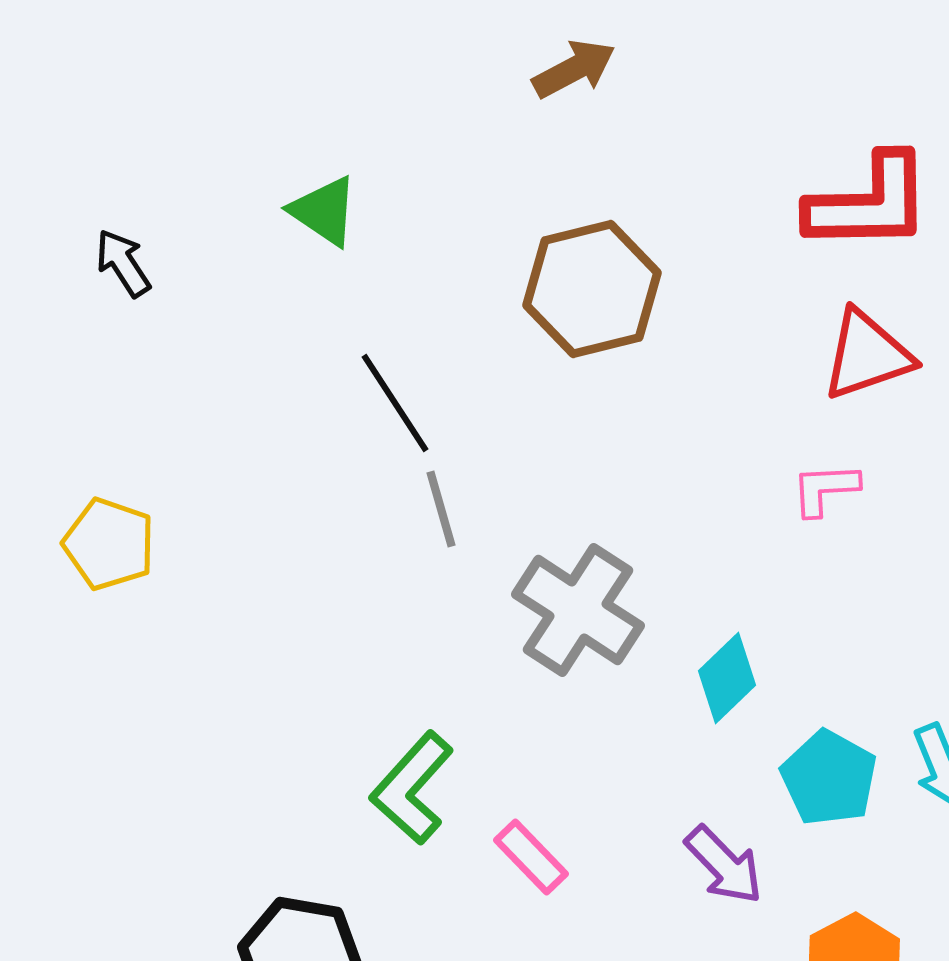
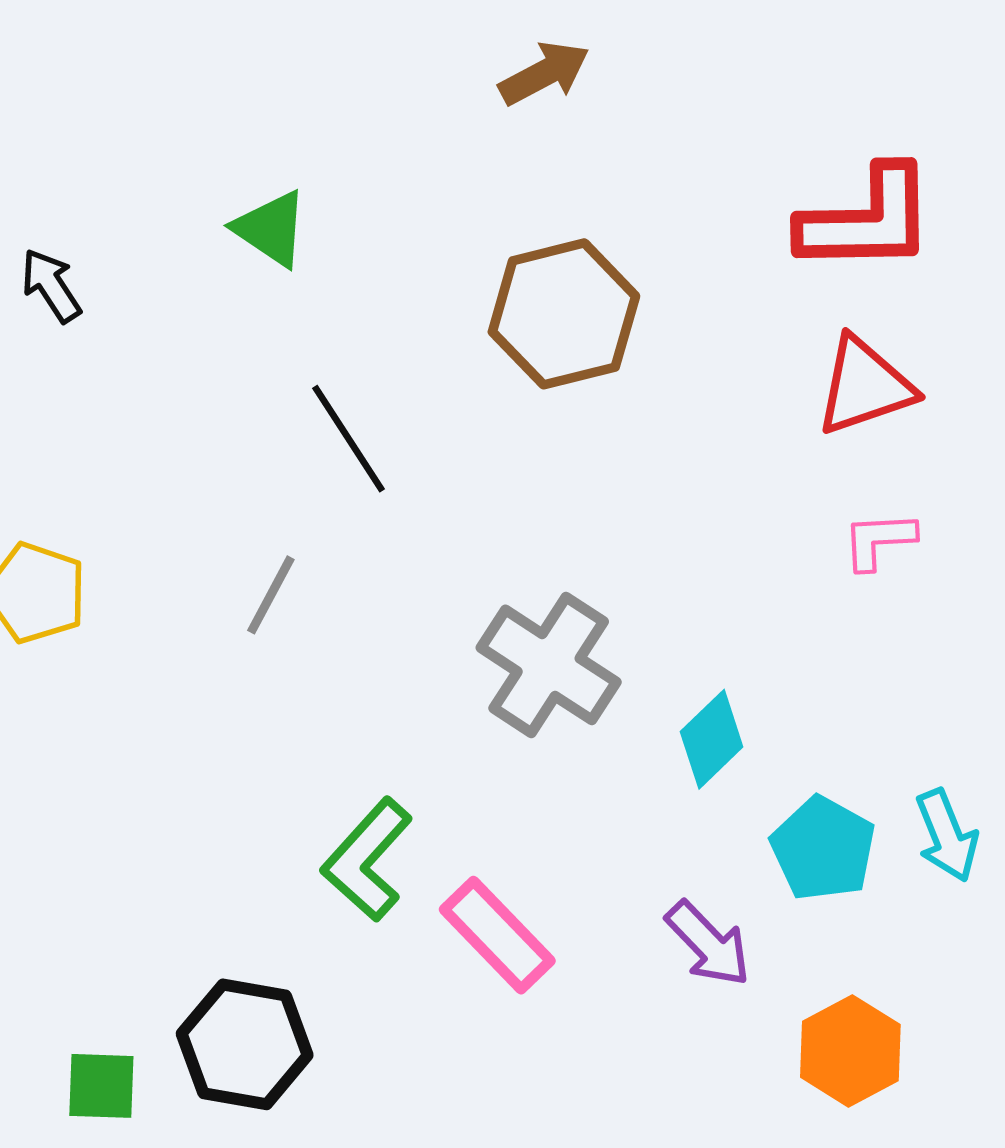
pink L-shape: (825, 489) -> (879, 540), moved
gray line: (441, 509) -> (271, 595), moved, turned 44
pink rectangle: (531, 857) -> (497, 935), size x1.4

